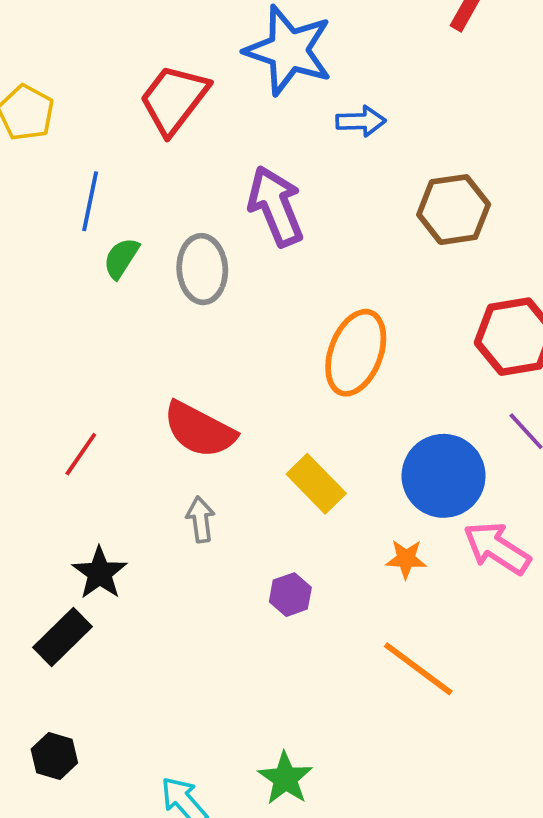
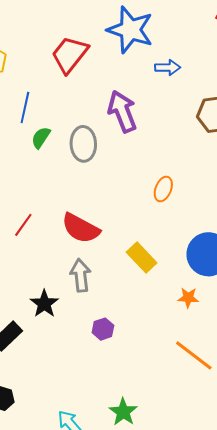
orange ellipse: (356, 353) -> (163, 189), size x0.6
red line: (81, 454) -> (23, 225), moved
gray arrow: (200, 519) -> (81, 275), size x1.4
black star: (100, 573) -> (44, 304), moved
purple hexagon: (290, 595) -> (103, 329), moved

